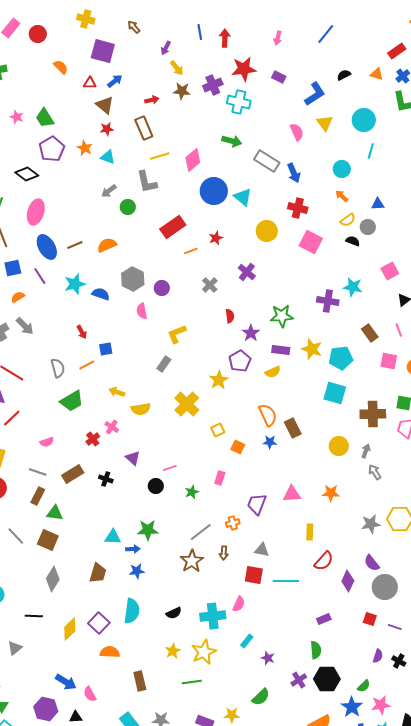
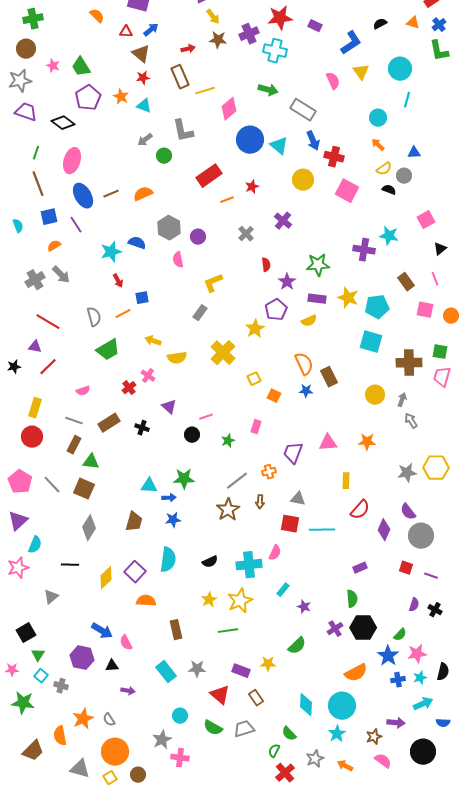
yellow line: (160, 156) -> (205, 91), moved
blue arrow: (294, 173) -> (313, 141), moved
cyan star: (75, 284) -> (111, 252), moved

